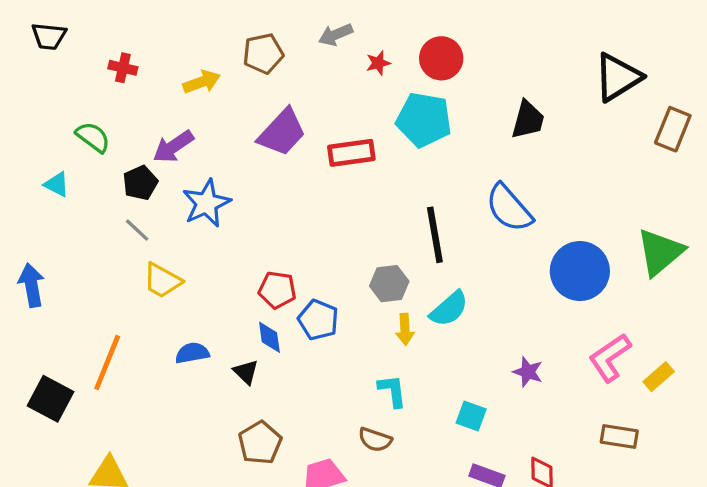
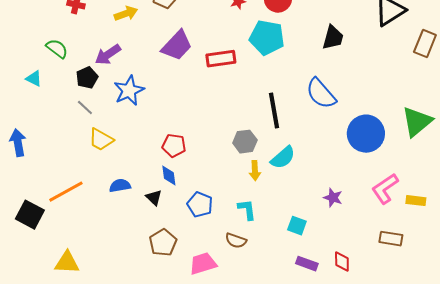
blue pentagon: (318, 320) -> (200, 205), moved
orange line: (107, 362) -> (66, 192), turned 39
yellow rectangle: (659, 377) -> (416, 201), turned 48

